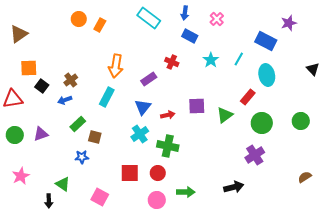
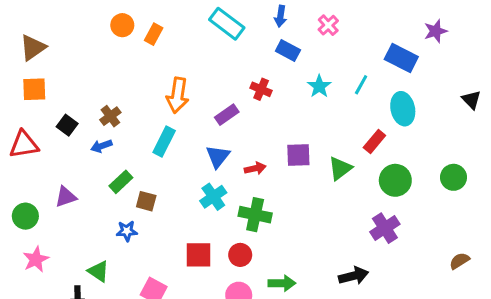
orange square: (29, 68) -> (34, 89), moved
green circle: (15, 135) -> (25, 216), moved

